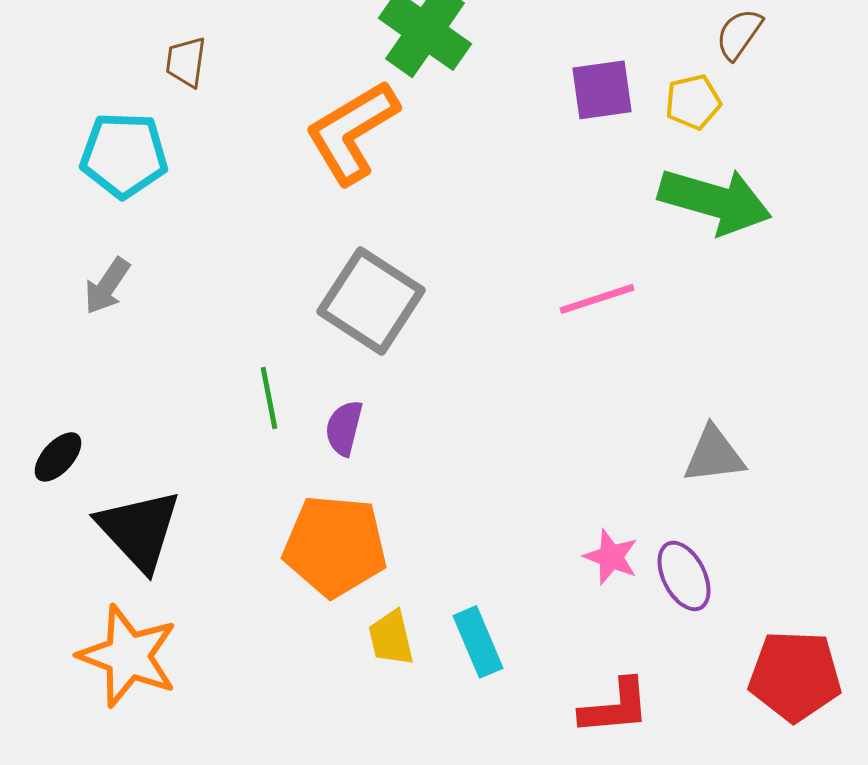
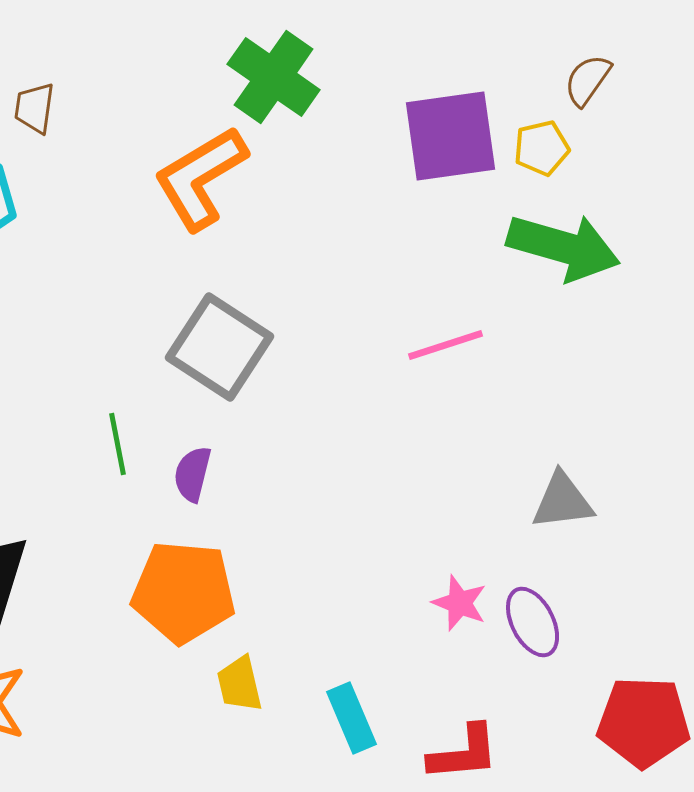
purple square: (602, 90) -> (451, 136), size x1.5
cyan rectangle: (478, 642) -> (352, 718), moved

